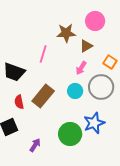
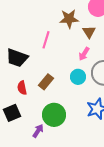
brown triangle: (86, 46) -> (89, 32), turned -32
brown rectangle: (43, 96) -> (46, 82), size x0.7
green circle: (70, 134) -> (54, 115), moved

